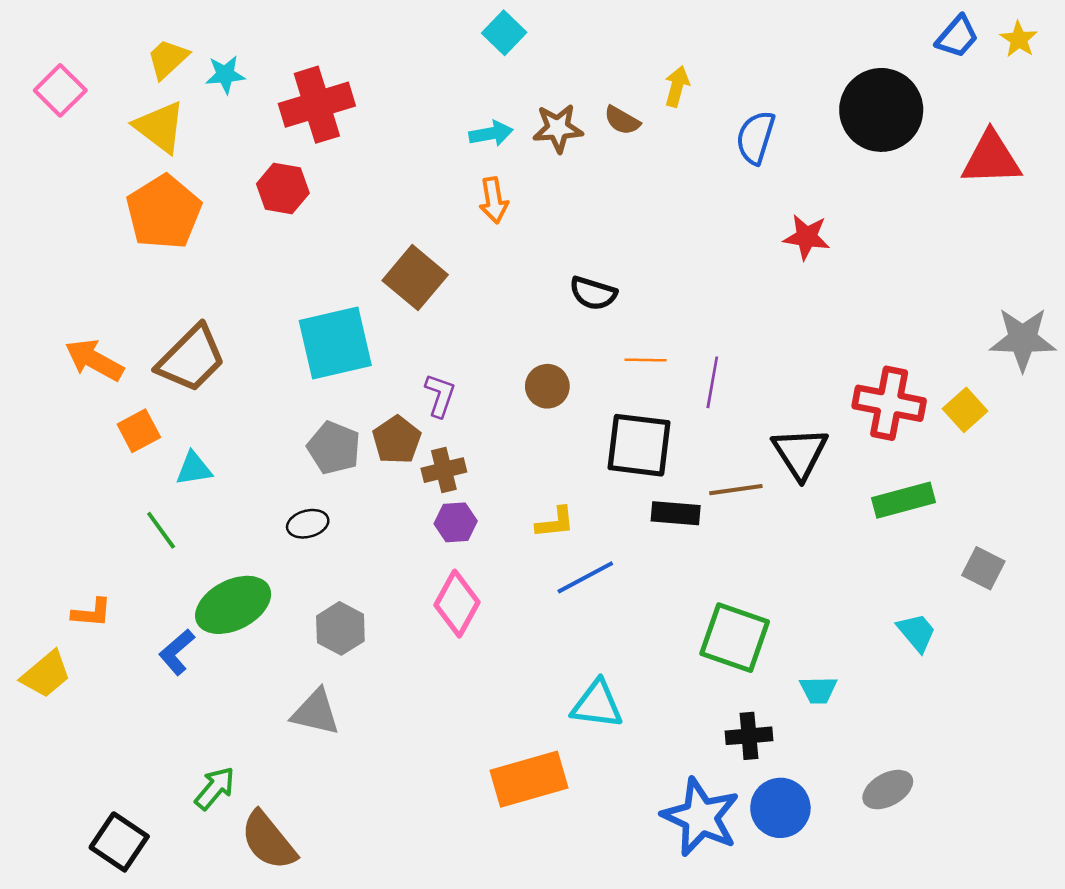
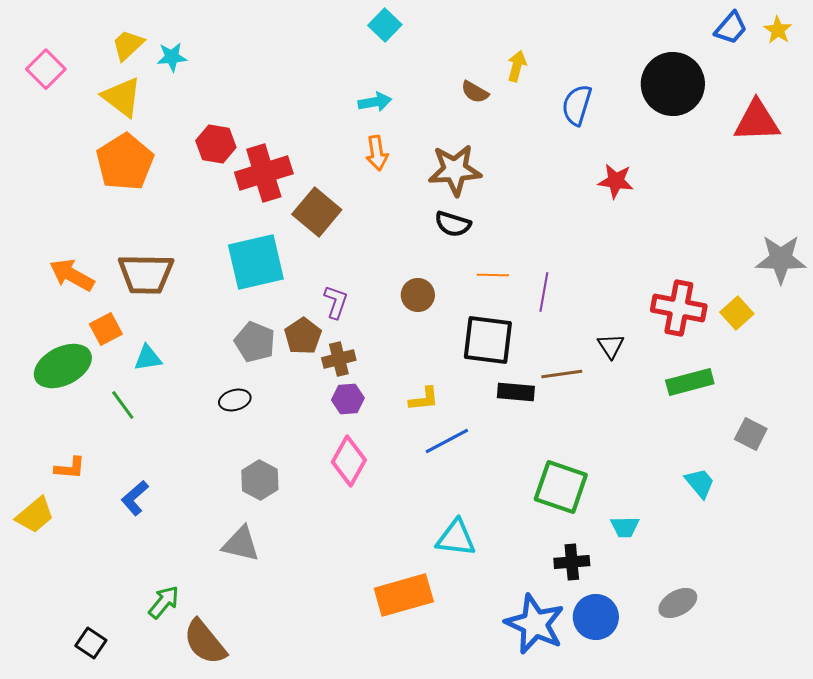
red cross: (317, 105) -> (264, 173), moved
brown star: (558, 128) -> (455, 170), moved, size x1.4
brown trapezoid: (191, 359) -> (146, 274), turned 46
black triangle: (800, 453) -> (611, 346), size x0.6
green ellipse: (233, 605) -> (63, 366), moved
black square: (119, 842) -> (91, 643), size x0.7

